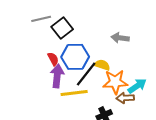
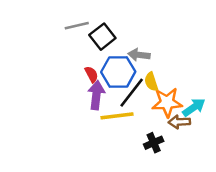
gray arrow: (120, 38) -> (139, 55), moved
yellow semicircle: (102, 65) -> (151, 82), turned -126

